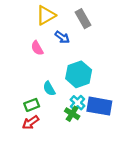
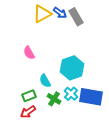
blue arrow: (62, 37) -> (60, 13), moved
pink semicircle: (37, 48) -> (29, 53), moved
green cross: (72, 114) -> (54, 99), moved

